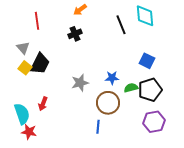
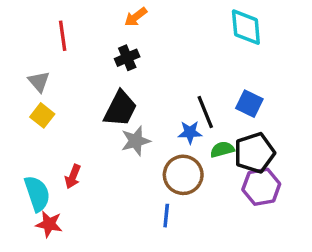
black line: (121, 25) -> (205, 112), moved
black trapezoid: (40, 64) -> (120, 109), moved
purple hexagon: (154, 122) -> (261, 187), moved

